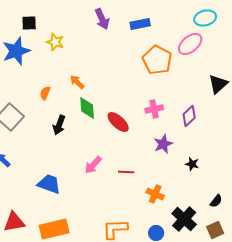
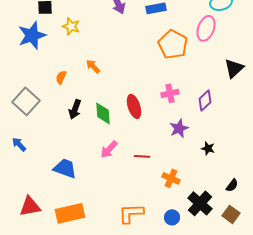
pink ellipse: (190, 44) -> (206, 28), turned -30
green diamond: (87, 108) -> (103, 113), moved
red ellipse: (118, 122) -> (134, 106), turned 30
brown square: (215, 230) -> (231, 214), turned -30

